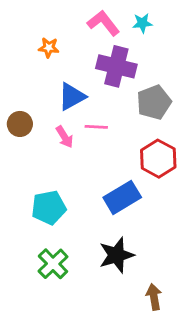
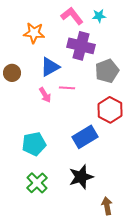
orange star: (49, 48) -> (34, 33), size x1.5
brown circle: (20, 124) -> (12, 73), moved

